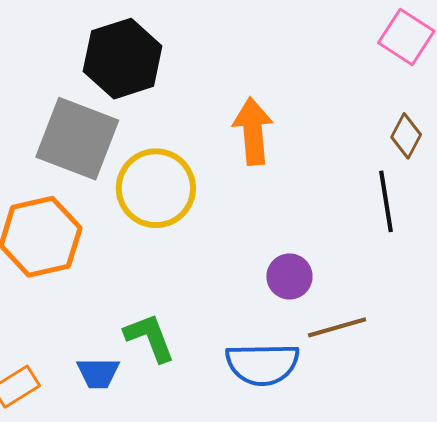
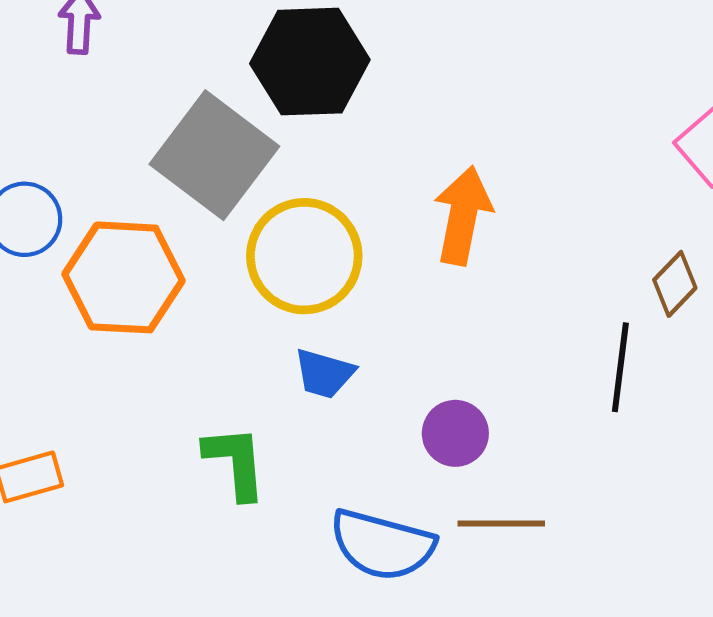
blue trapezoid: (98, 373) -> (324, 374), moved

